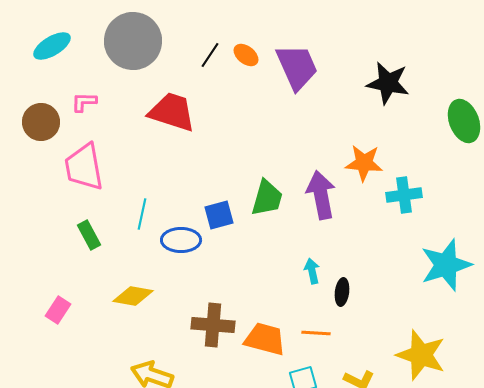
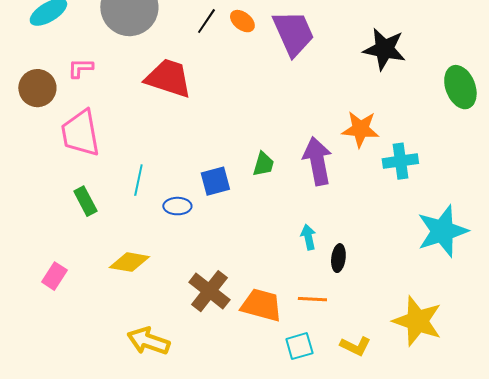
green trapezoid: (267, 198) -> (263, 164), size x0.7
blue ellipse: (181, 240) -> (177, 206), size x0.7
brown cross: (213, 325) -> (209, 291), turned 33

